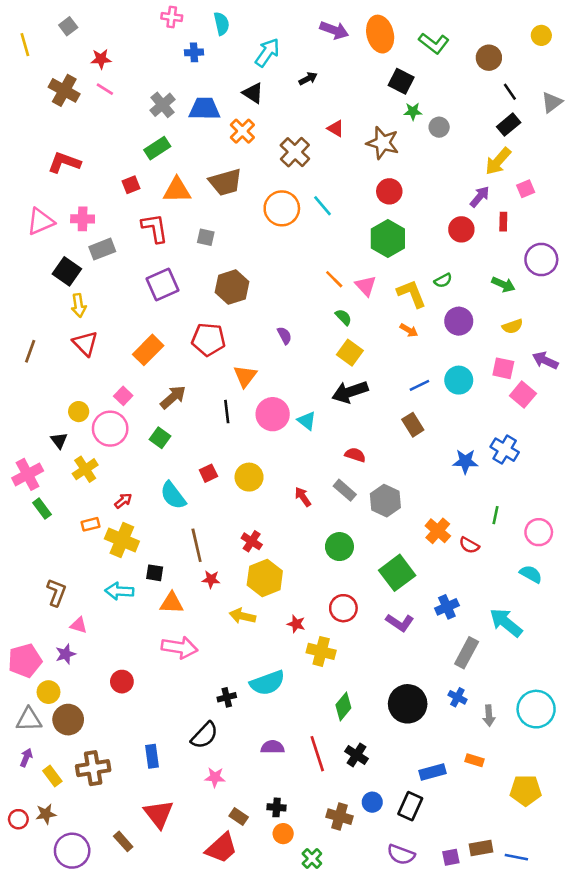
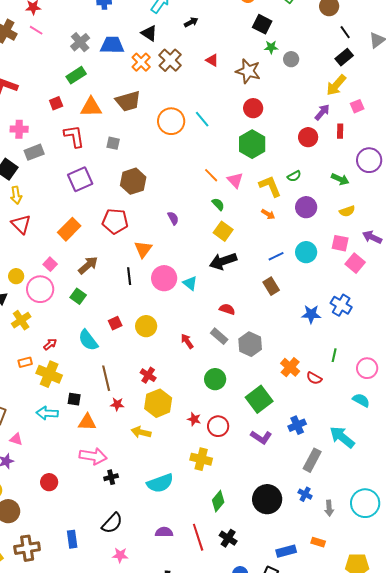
brown cross: (295, 152) -> (170, 60), moved
red star: (296, 624) -> (194, 419), moved
black cross: (227, 697) -> (111, 477), moved

